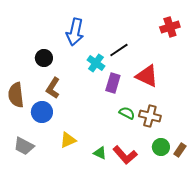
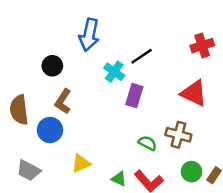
red cross: (170, 27) -> (202, 46), moved
red triangle: (147, 76) -> (194, 93), moved
green semicircle: (127, 113) -> (147, 143), moved

